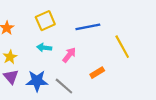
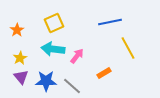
blue line: (88, 27) -> (110, 22), moved
cyan arrow: (44, 48) -> (53, 49), size x1.6

